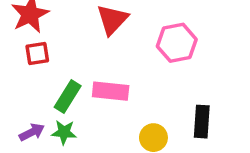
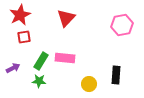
pink hexagon: (177, 43) -> (122, 25), moved
purple arrow: (32, 132) -> (13, 68), moved

